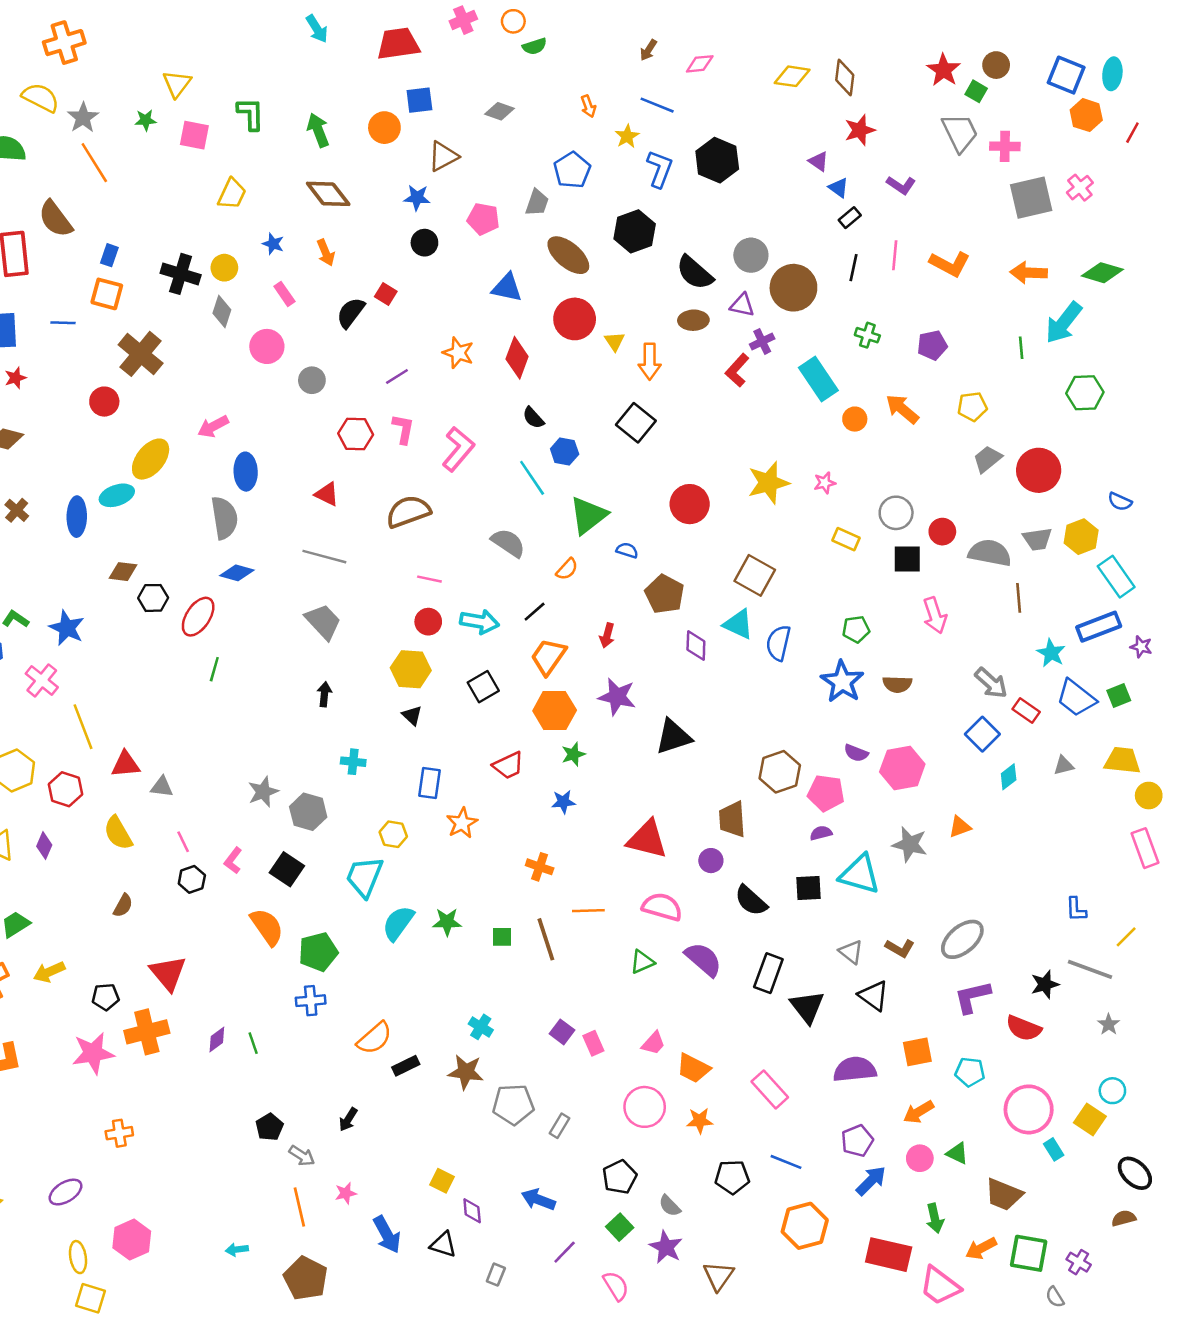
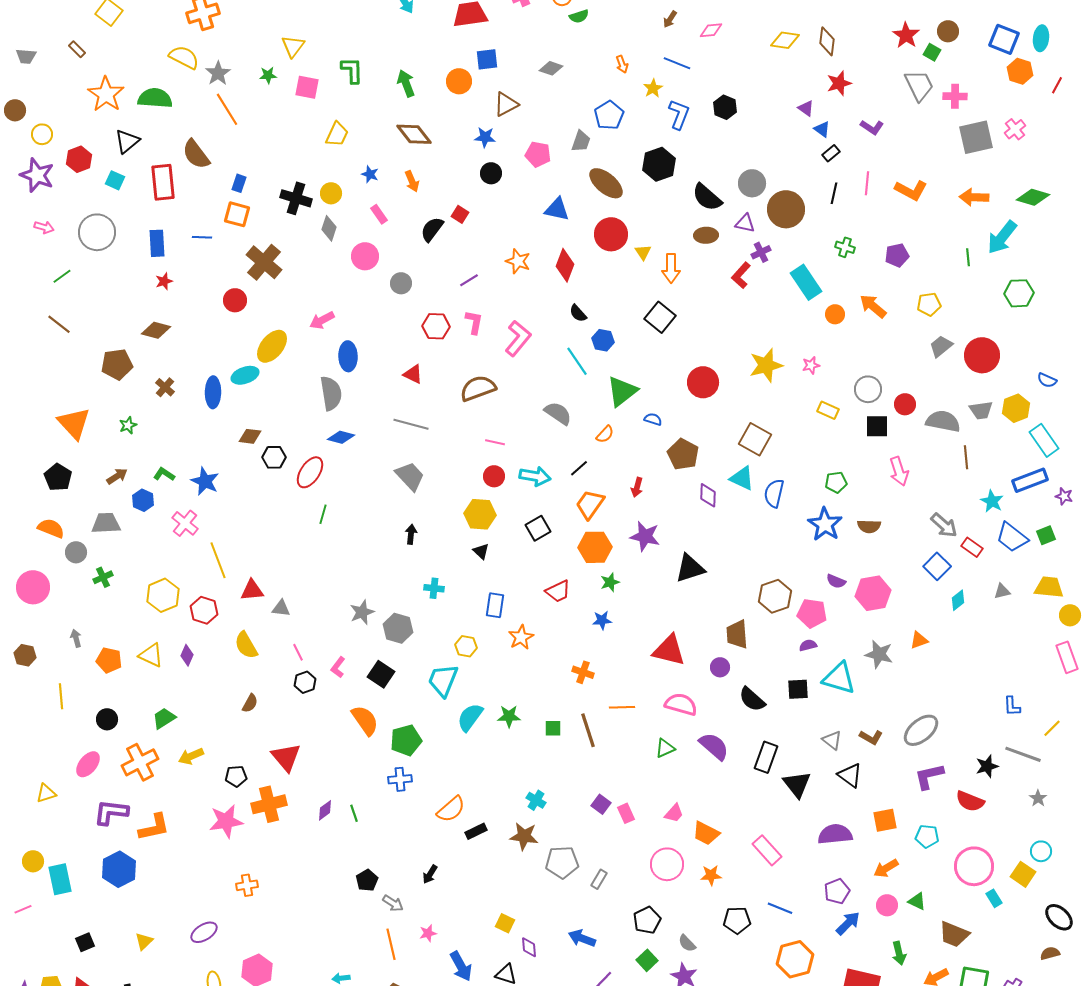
black hexagon: (717, 160) -> (725, 107), size x0.7

